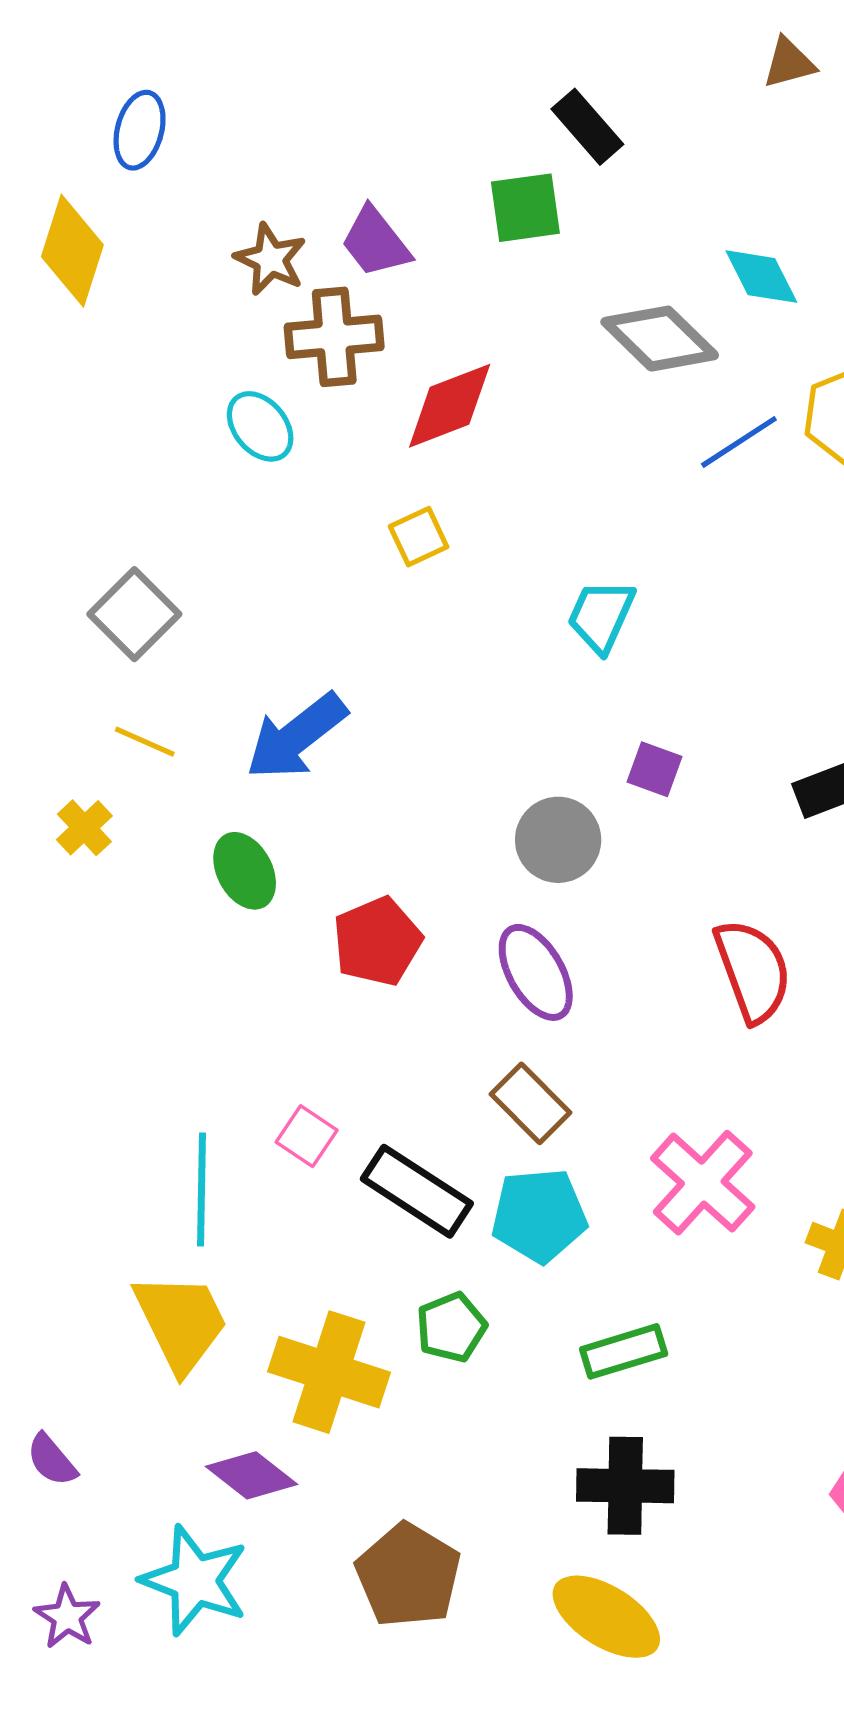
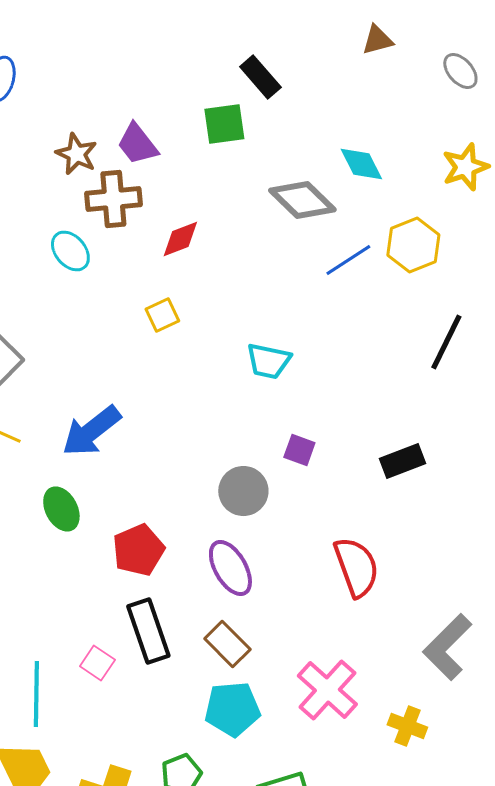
red diamond: (450, 406) -> (180, 239), size x0.7
cyan trapezoid: (601, 616) -> (268, 361), turned -102
black rectangle: (417, 1191) -> (148, 631), moved, turned 38

